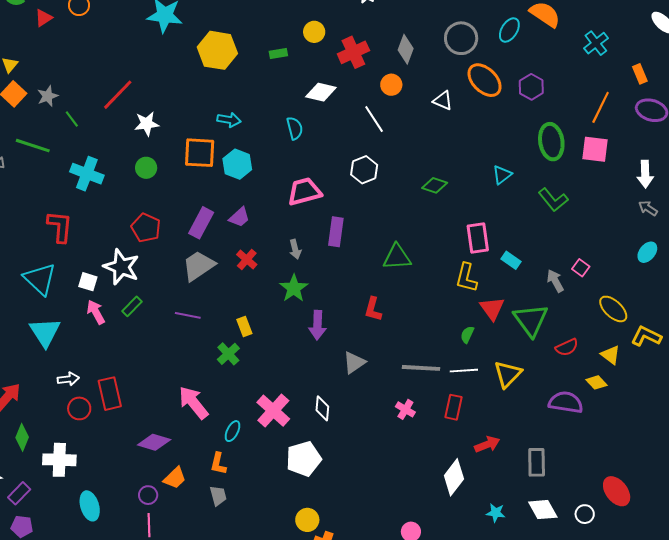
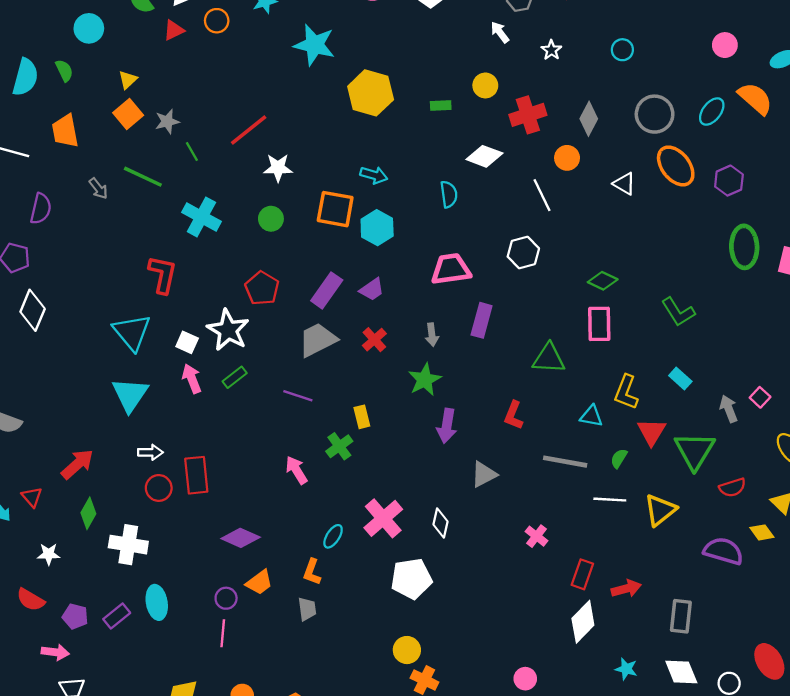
cyan triangle: (502, 175) -> (591, 416), moved, turned 40
green L-shape: (553, 200) -> (678, 312), moved
pink rectangle: (478, 238) -> (599, 324), moved
gray line: (421, 368) -> (565, 462), moved
pink arrow: (194, 403) -> (296, 470), moved, size x0.7
red rectangle: (454, 407) -> (582, 574), moved
purple rectangle: (19, 493) -> (117, 616), moved

